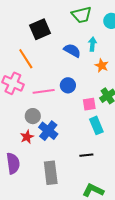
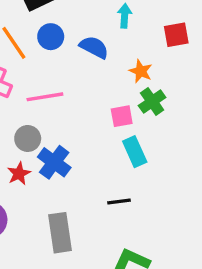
blue semicircle: (72, 50) -> (94, 47), moved
orange star: (102, 66) -> (141, 71), moved
blue circle: (68, 85) -> (51, 37), moved

